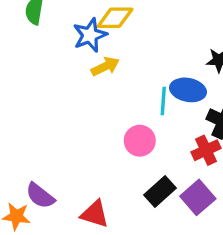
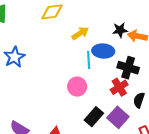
blue star: (90, 35) -> (14, 57), moved
yellow arrow: (105, 66) -> (80, 33), moved

